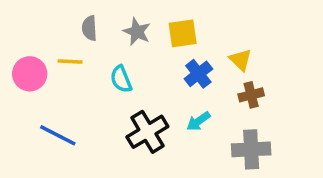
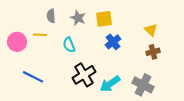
yellow triangle: (241, 60) -> (151, 30), moved
brown cross: (251, 95) -> (153, 52), moved
cyan arrow: (198, 121) -> (110, 84), moved, size x1.5
gray cross: (251, 149) -> (143, 85), turned 30

